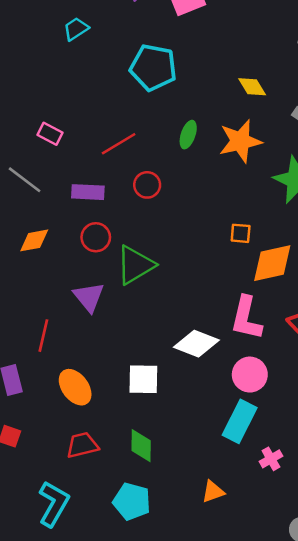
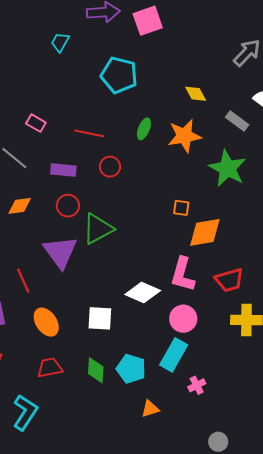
cyan trapezoid: (76, 29) -> (60, 42), turned -30
red line: (119, 144) -> (89, 133), turned 40
purple triangle: (89, 297) -> (60, 252), size x1.4
red line: (43, 336) -> (23, 281), turned -40
cyan pentagon: (132, 501) -> (131, 369), moved

